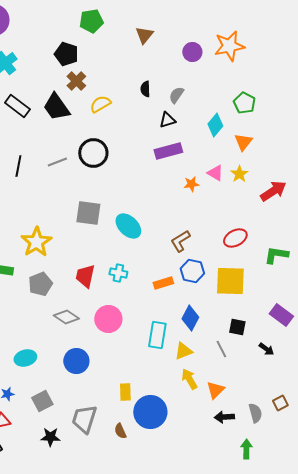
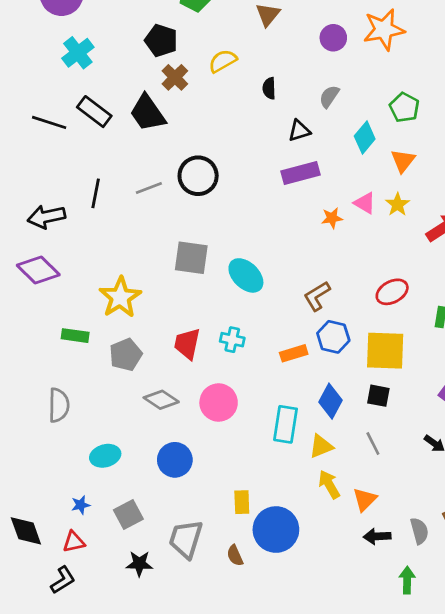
gray semicircle: (176, 95) -> (329, 96), moved
yellow semicircle: (100, 104) -> (223, 61), moved
black square: (237, 327) -> (378, 396), moved

